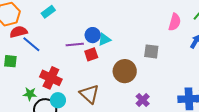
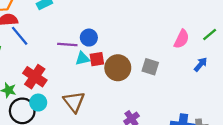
cyan triangle: (104, 40) -> (82, 59), moved
red square: (91, 54) -> (97, 59), moved
brown circle: (125, 71) -> (118, 68), moved

